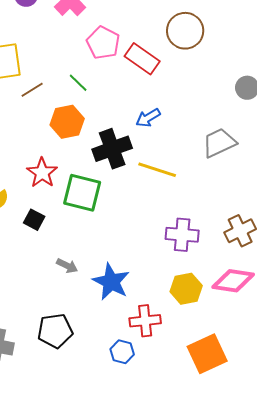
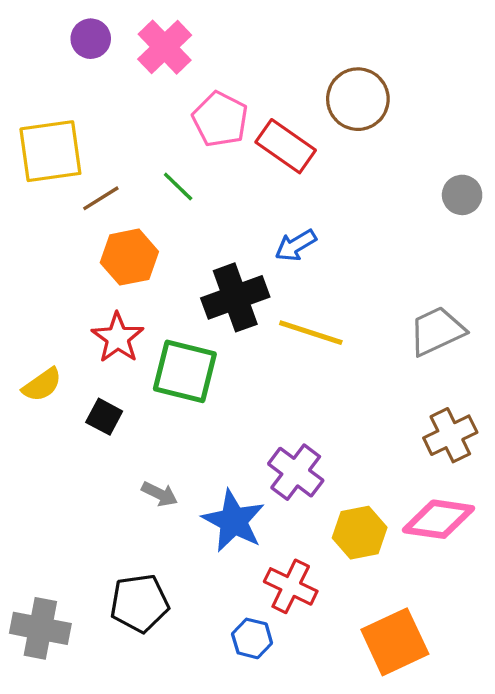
orange hexagon: (67, 122) -> (129, 257), moved
gray trapezoid: (219, 143) -> (437, 331), moved
purple cross: (182, 235) -> (296, 472), moved, turned 32
red cross: (145, 321) -> (291, 586), turned 32

